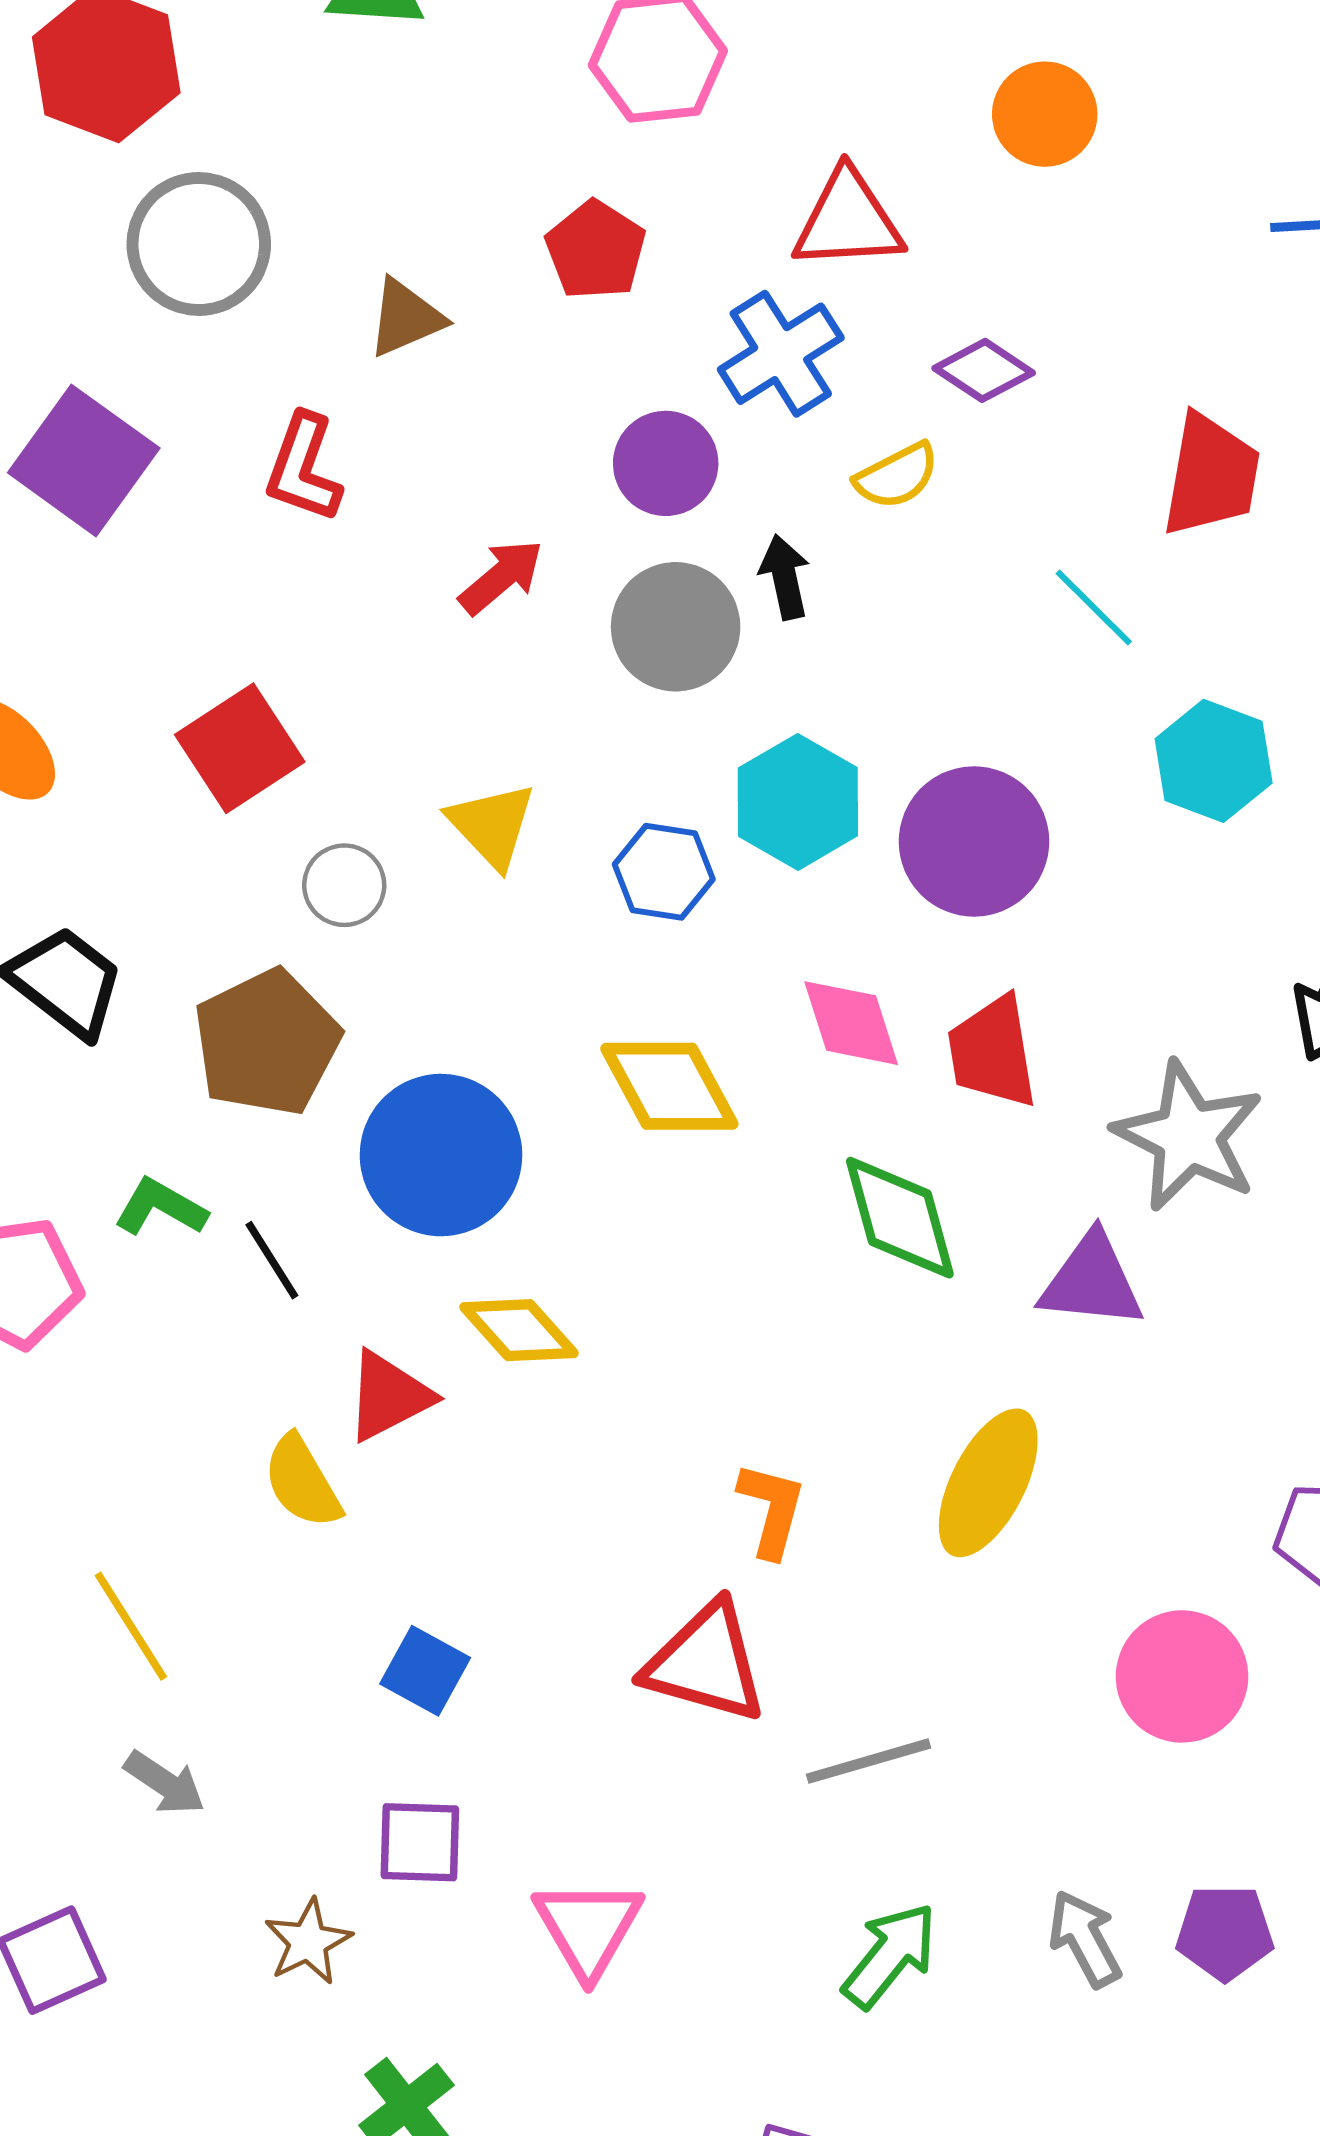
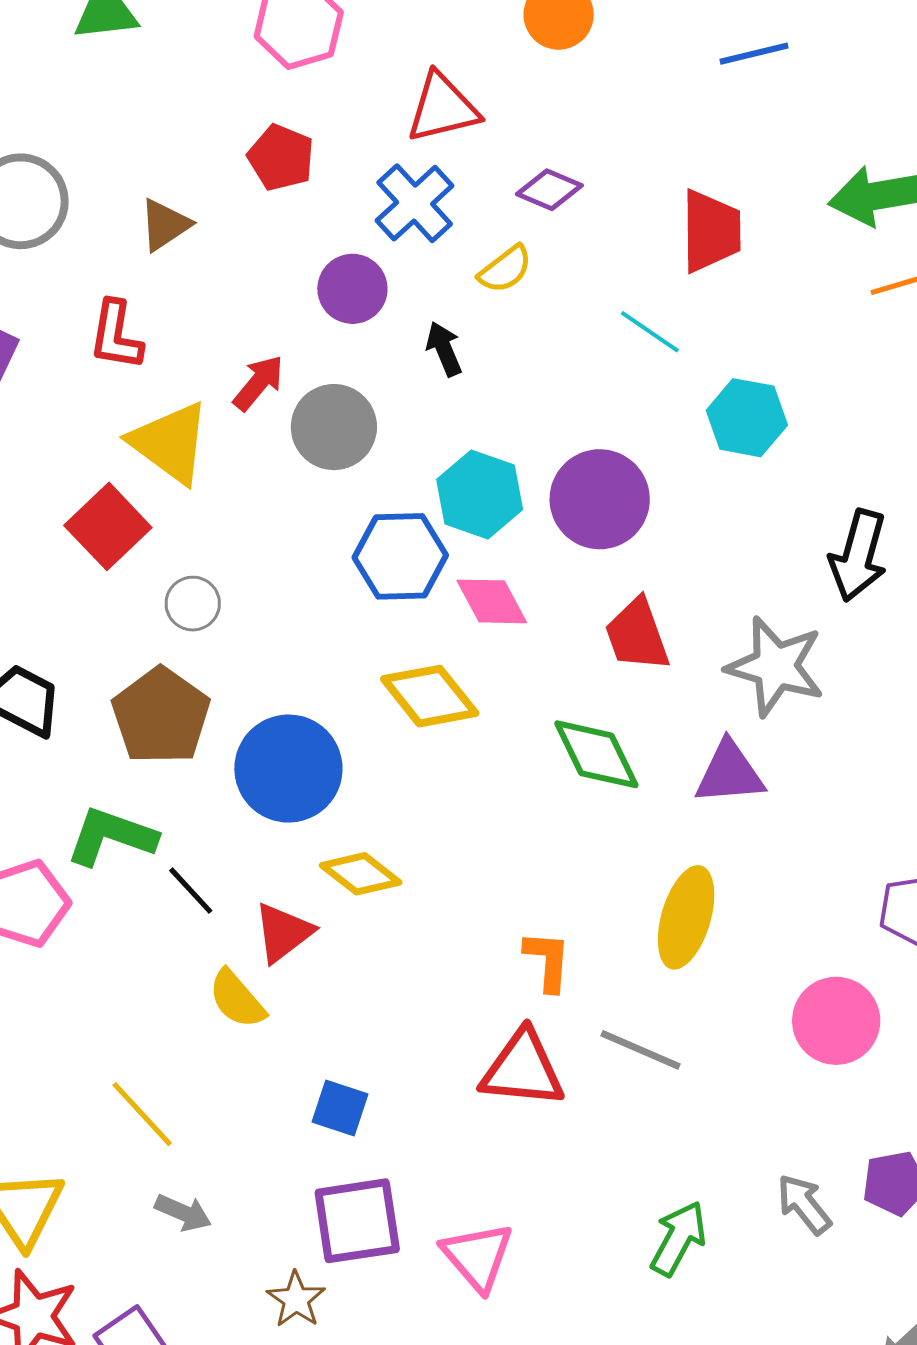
gray circle: (676, 627) -> (334, 427), moved
yellow triangle: (492, 825) -> (170, 443), moved, size x1.4
blue hexagon: (664, 872) -> (400, 556), size x1.4
pink diamond: (851, 1023) -> (492, 601), moved
green L-shape: (161, 1207) -> (111, 836), size x1.5
black line: (272, 1260) -> (191, 891), moved
gray line: (868, 1761) -> (640, 1050), moved, turned 50
purple square: (420, 1842) -> (357, 1221), size x1.5

